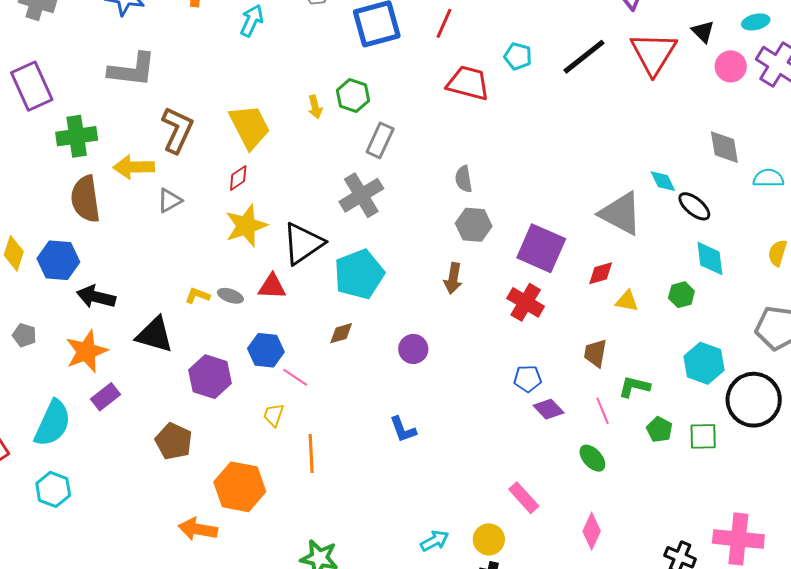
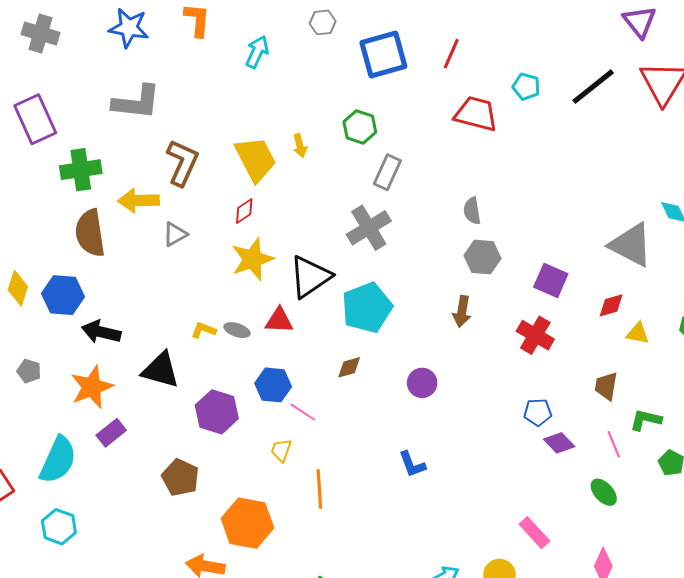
yellow arrow: (315, 107) -> (300, 146), moved
purple square: (541, 248) -> (551, 280), size x0.7

